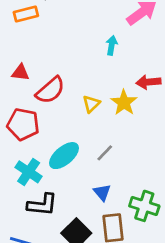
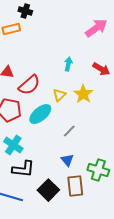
cyan arrow: (112, 45) -> (68, 64), moved
red arrow: (148, 82) -> (101, 69), moved, turned -144
cyan ellipse: (64, 156) -> (40, 114), moved

